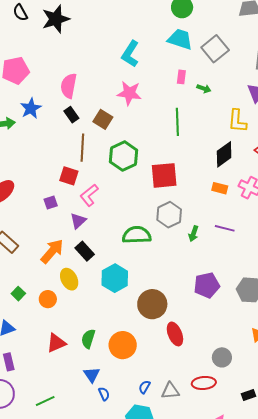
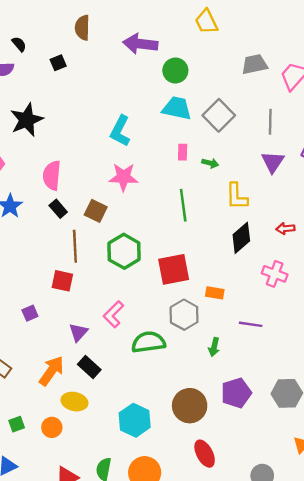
black star: (56, 19) -> (27, 120), moved
yellow L-shape: (237, 121) -> (237, 196), moved
orange rectangle: (220, 188) -> (215, 293), moved
pink L-shape: (89, 195) -> (113, 314), moved
purple square: (51, 202) -> (30, 313), moved
green arrow: (194, 234) -> (214, 347), moved
cyan hexagon: (115, 278) -> (135, 420), moved
yellow ellipse: (69, 279) -> (74, 402), turned -45
green square: (18, 294) -> (17, 424), turned 32
brown circle: (152, 304) -> (190, 406), moved

